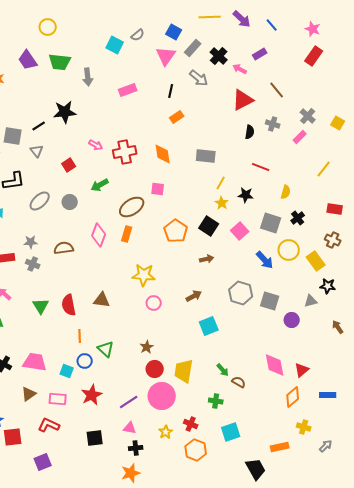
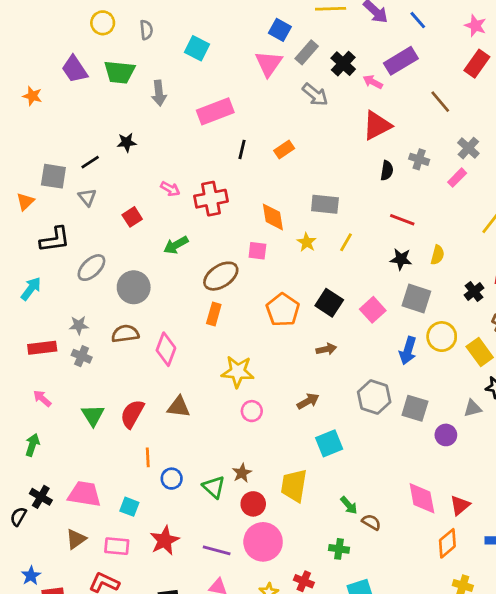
gray semicircle: (138, 35) -> (146, 30), moved, turned -56
purple rectangle: (260, 54) -> (401, 61), size x1.6
pink rectangle: (128, 90) -> (215, 111), size x1.4
brown line: (277, 90) -> (440, 102), moved
black line: (171, 91) -> (242, 149), moved
black star: (65, 112) -> (127, 142), size x0.6
orange diamond: (163, 154) -> (273, 217), moved
black star: (246, 195) -> (401, 259), moved
gray circle: (70, 202) -> (134, 287), moved, size x1.5
yellow star: (222, 203) -> (307, 242), moved
black cross: (298, 218) -> (474, 292), moved
pink diamond: (99, 235) -> (166, 349), moved
blue arrow: (265, 260) -> (408, 351), turned 60
red semicircle: (69, 305) -> (132, 414), turned 40
green triangle: (106, 349) -> (214, 487), moved
blue circle: (85, 361) -> (172, 479), moved
yellow trapezoid: (184, 371) -> (294, 486), moved
purple line: (129, 402) -> (217, 550), turned 48

